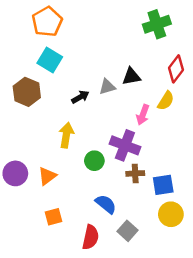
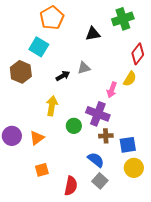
orange pentagon: (47, 22) -> (52, 18), moved
black triangle: (131, 77) -> (93, 34), moved
blue semicircle: (106, 204) -> (96, 160), moved

